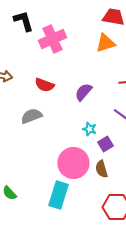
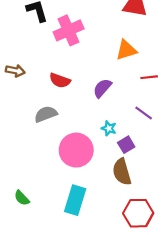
orange triangle: (105, 43) -> (126, 50), moved
pink circle: (73, 163) -> (76, 150), moved
brown semicircle: (101, 169) -> (122, 172), size x1.4

